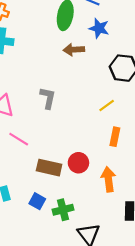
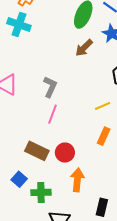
brown arrow: (74, 50) -> (84, 48), turned -54
pink line: (19, 139) -> (53, 114), moved, turned 66
orange arrow: (108, 179) -> (77, 180), moved

